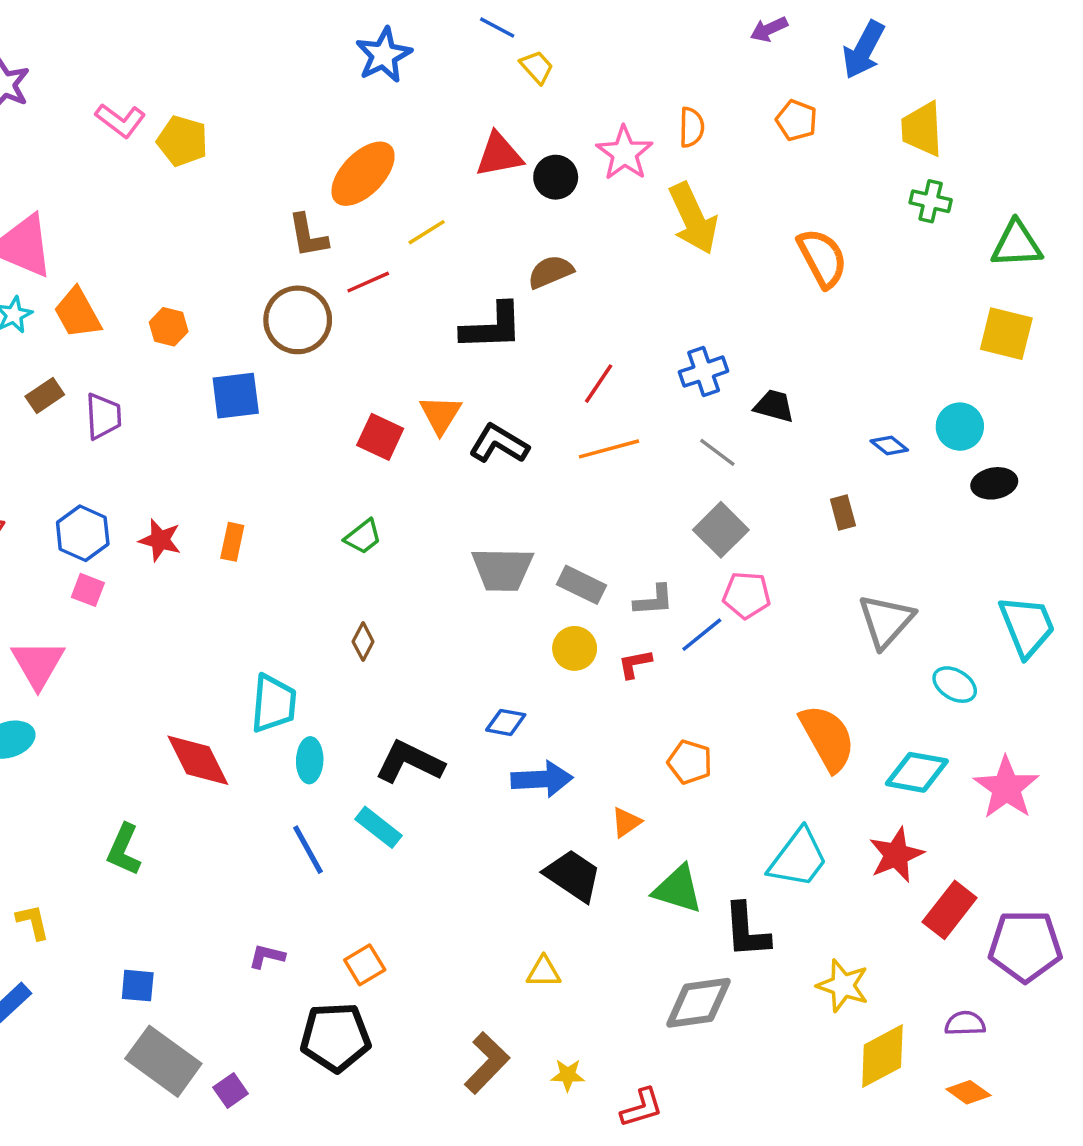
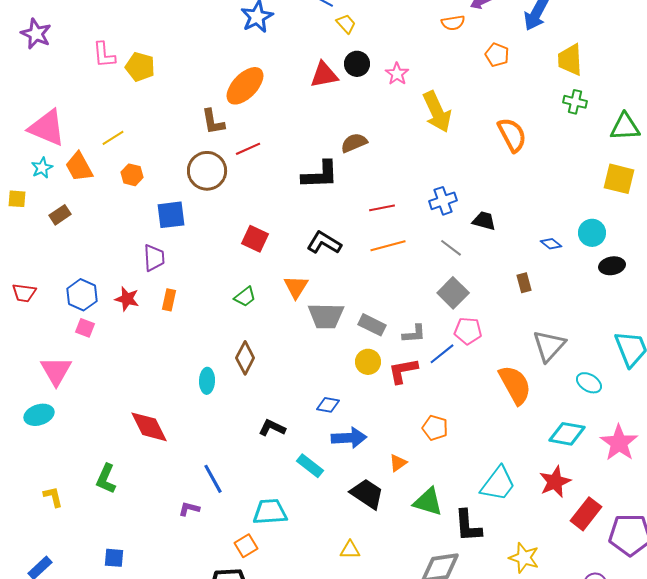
pink L-shape: (120, 120) -> (104, 55), turned 48
orange semicircle: (692, 127) -> (453, 23), moved, turned 80
pink star: (624, 153) -> (397, 74), size x0.7
black circle: (556, 177) -> (357, 64), moved
yellow line: (427, 232) -> (113, 138), moved
red line: (599, 384) -> (382, 208), turned 45
orange triangle: (440, 415) -> (296, 287), moved
purple trapezoid: (103, 416) -> (154, 258), moved
brown diamond: (363, 642) -> (245, 358), size x1.5
red L-shape: (635, 664) -> (403, 371), size x1.5
cyan trapezoid: (274, 703) -> (270, 512), moved, turned -99
orange semicircle: (827, 738) -> (515, 385), moved
cyan ellipse: (310, 760) -> (207, 381), moved
black L-shape: (409, 762) -> (272, 428), size x0.7
cyan rectangle: (378, 827) -> (310, 466), moved
yellow L-shape: (33, 922) -> (53, 497), moved
purple L-shape: (267, 956) -> (189, 509), moved

